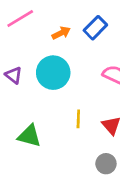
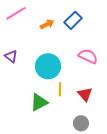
cyan circle: (53, 73) -> (48, 66), moved
green triangle: (29, 136) -> (39, 102), moved, turned -42

